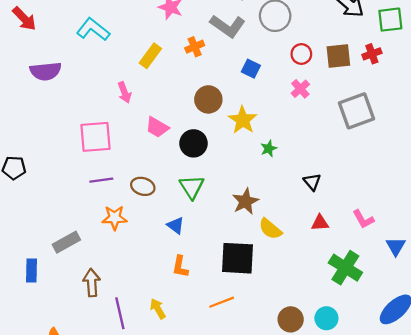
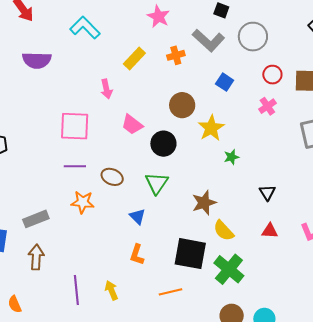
green cross: (345, 268) -> (229, 269), moved
brown arrow: (92, 283) -> (36, 257), moved

